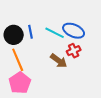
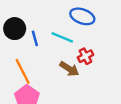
blue ellipse: (74, 31) -> (82, 16), moved
black circle: (14, 35) -> (15, 29), moved

